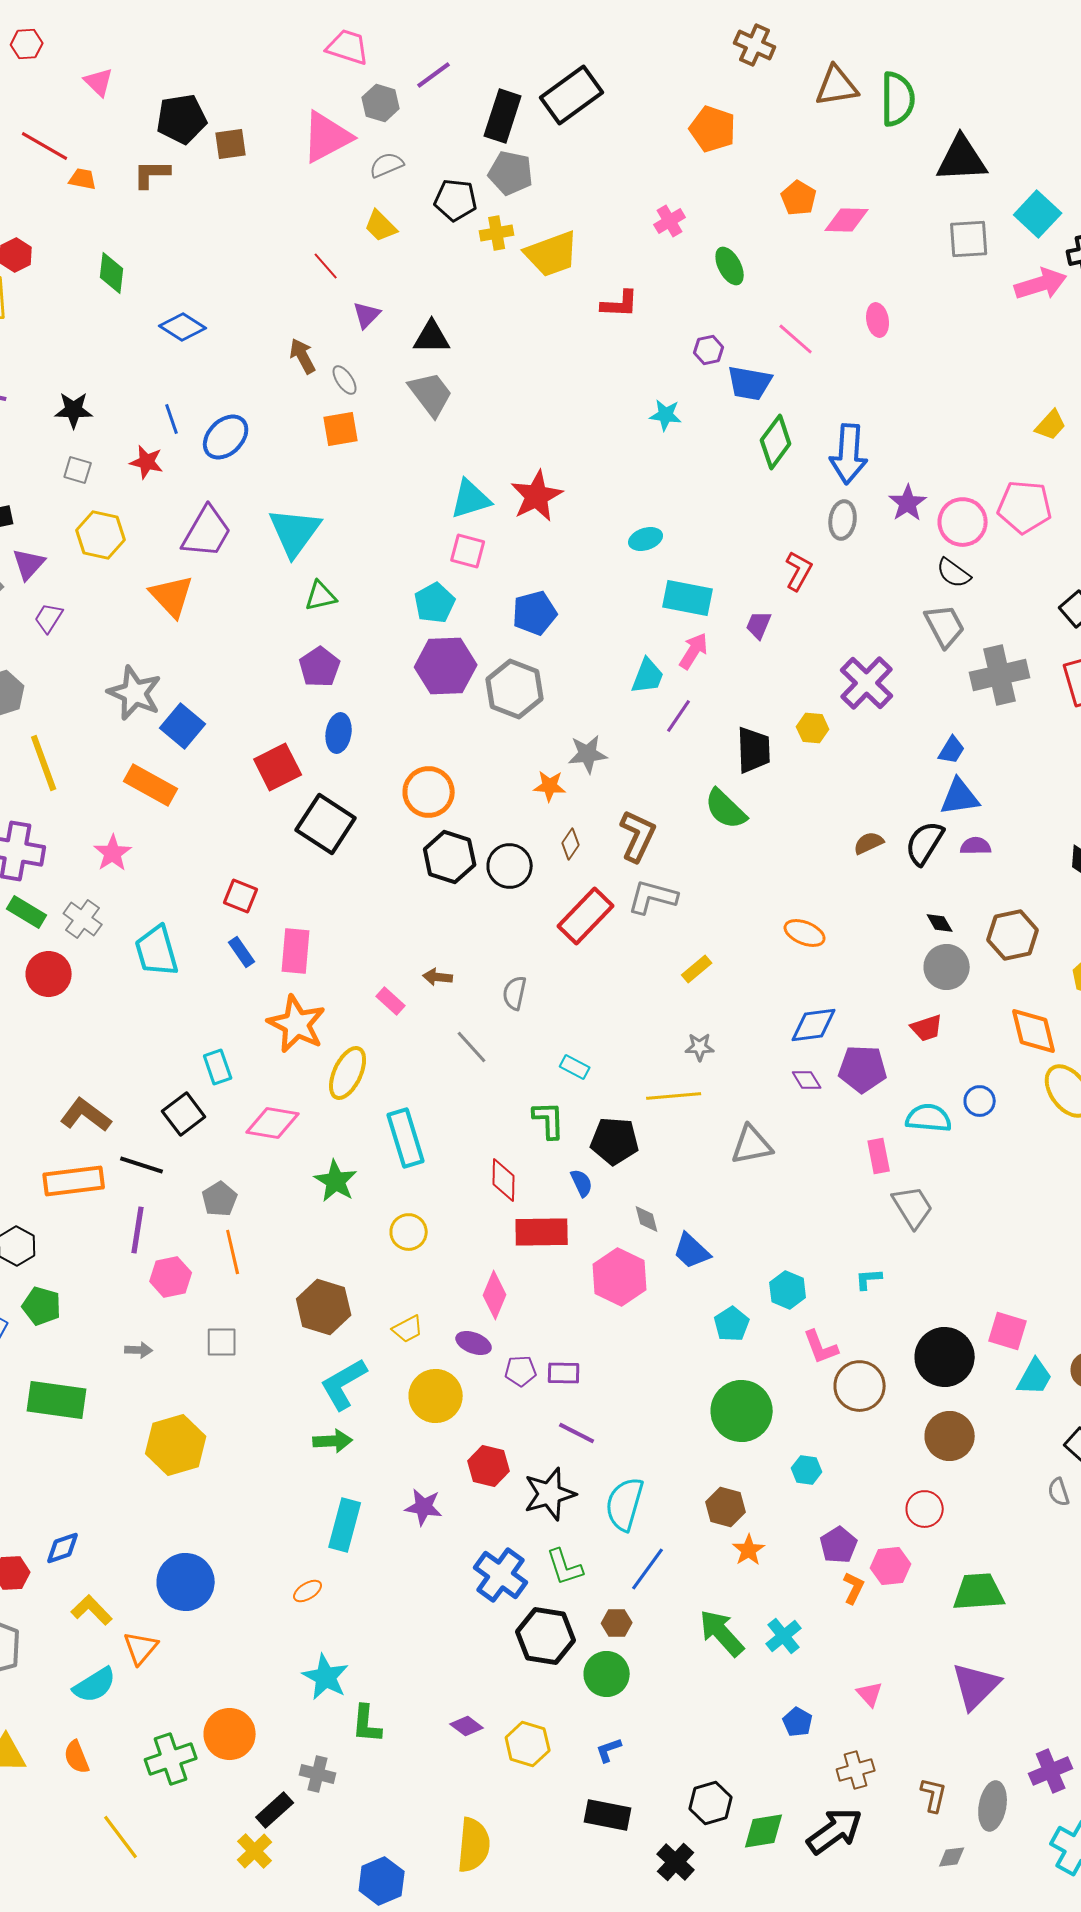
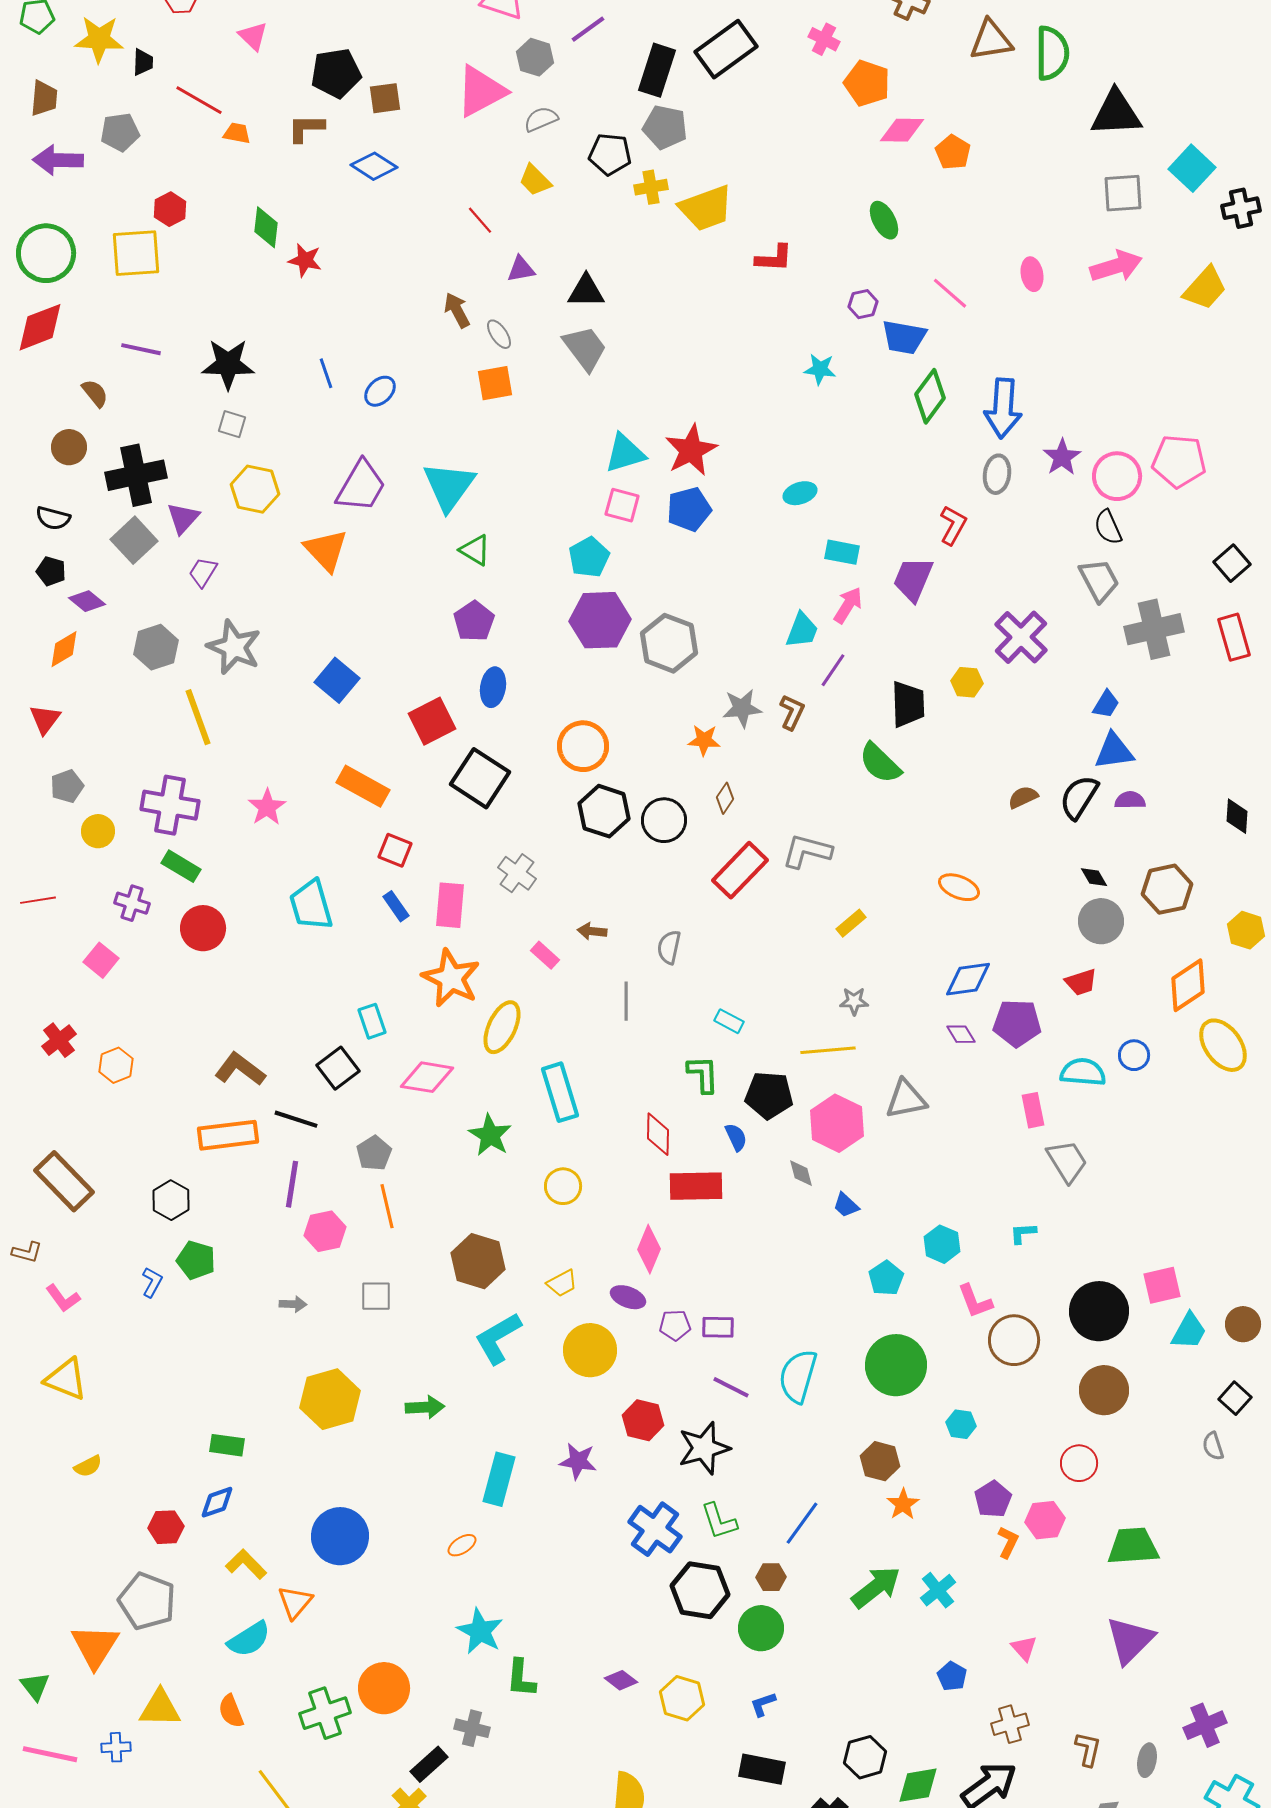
pink diamond: (847, 220) -> (902, 130), moved
pink cross: (670, 221) -> (824, 39), moved, turned -32
pink arrow: (1041, 284) -> (1116, 266), moved
purple triangle: (367, 315) -> (521, 269), turned 36
blue diamond: (183, 327) -> (374, 166), moved
black star: (74, 410) -> (228, 364), size x1.4
yellow trapezoid: (1051, 425) -> (1205, 288), moved, size x1.4
blue ellipse: (226, 437) -> (380, 391), size x0.7
red star: (147, 462) -> (305, 260), moved
black semicircle: (954, 573) -> (1108, 527), turned 30
green triangle: (321, 596) -> (475, 550), turned 44
cyan rectangle: (688, 598) -> (842, 552), size x0.7
blue pentagon: (535, 613) -> (689, 509), moved
purple trapezoid: (759, 625) -> (913, 579), size x1.6
gray star: (135, 693) -> (234, 647), moved
orange rectangle: (151, 785) -> (363, 786), moved
brown L-shape: (638, 836) -> (792, 712), moved, size x0.7
gray cross: (83, 919) -> (517, 873), moved
orange diamond: (1034, 1031) -> (1188, 985), turned 70
gray line: (472, 1047) -> (626, 1001), turned 42
blue trapezoid: (692, 1251) -> (846, 1205), size x0.7
pink hexagon: (620, 1277) -> (837, 1123), moved
pink square: (1008, 1331) -> (1162, 1285), turned -30
green rectangle: (57, 1400) -> (227, 1445), moved, size x0.6
green arrow: (333, 1441) -> (425, 1407), moved
cyan semicircle: (625, 1504) -> (798, 1376), moved
green arrow: (722, 1633) -> (876, 1587), turned 94
gray ellipse: (993, 1806) -> (1147, 1760), size x0.7

